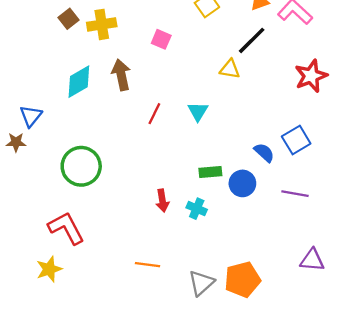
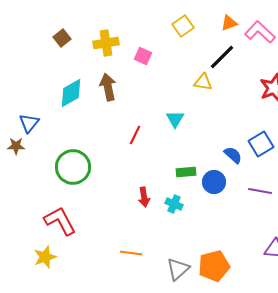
yellow cross: (102, 24) -> (106, 43), moved
red line: (154, 114) -> (135, 135), moved

